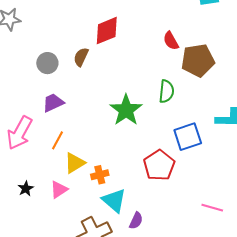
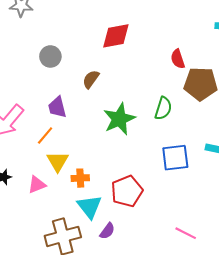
brown semicircle: (81, 57) -> (91, 79), moved
purple trapezoid: (53, 103) -> (57, 107), moved, turned -90
yellow triangle: (75, 163) -> (58, 161), turned -40
red pentagon: (159, 165) -> (127, 191), moved

